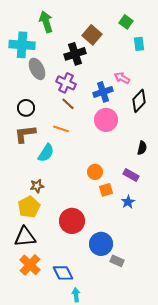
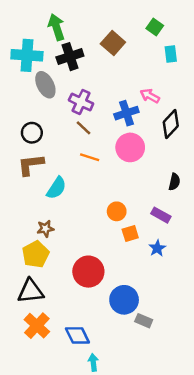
black cross: (75, 54) -> (70, 57), moved
orange line: (61, 129) -> (90, 157), moved

